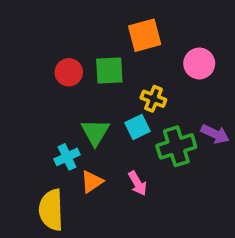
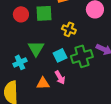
cyan square: (138, 127) -> (60, 55), moved
orange triangle: (92, 182) -> (43, 83), moved, turned 32

